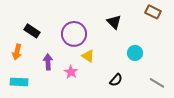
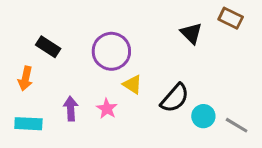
black triangle: (114, 22) -> (191, 33), moved
cyan circle: (135, 53) -> (203, 116), moved
purple arrow: (48, 62) -> (71, 109), moved
black semicircle: (116, 80) -> (175, 98), moved, size x1.5

